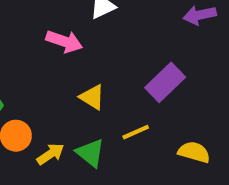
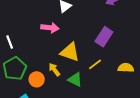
yellow triangle: (92, 97) -> (70, 52), size x1.5
yellow arrow: (50, 154) -> (54, 70), moved, turned -80

